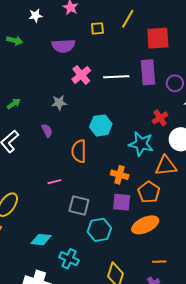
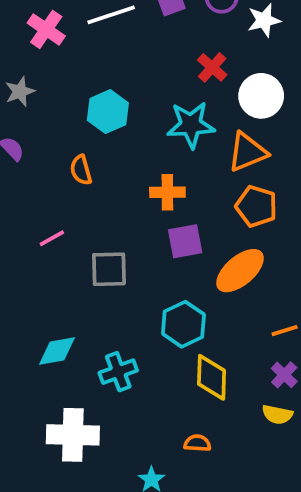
orange semicircle: (79, 151) -> (81, 170), size x0.7
orange pentagon: (149, 192) -> (256, 206), moved
cyan hexagon: (99, 230) -> (183, 324), moved
cyan cross: (69, 259) -> (118, 372), turned -30

